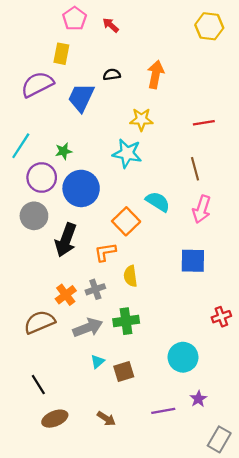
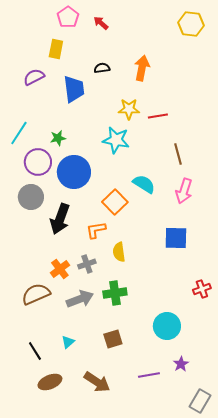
purple semicircle: (37, 84) -> (34, 77), size x0.7
blue trapezoid: (81, 98) -> (74, 89), turned 148
red line: (204, 123) -> (158, 116), moved
cyan triangle: (98, 362) -> (68, 342), moved
brown arrow: (106, 419) -> (97, 382), size x1.5

